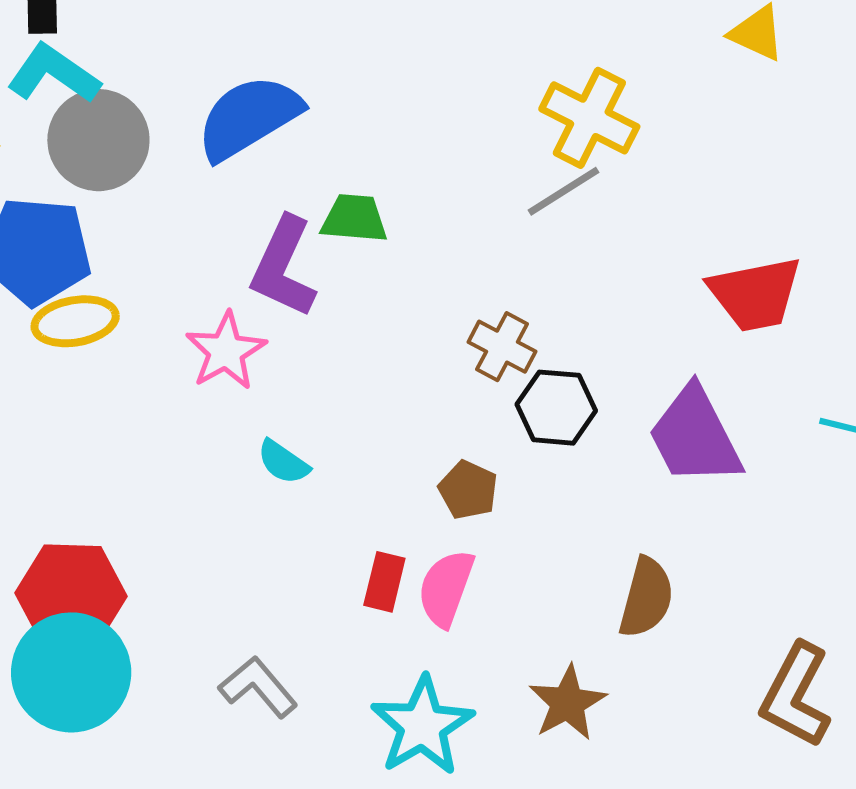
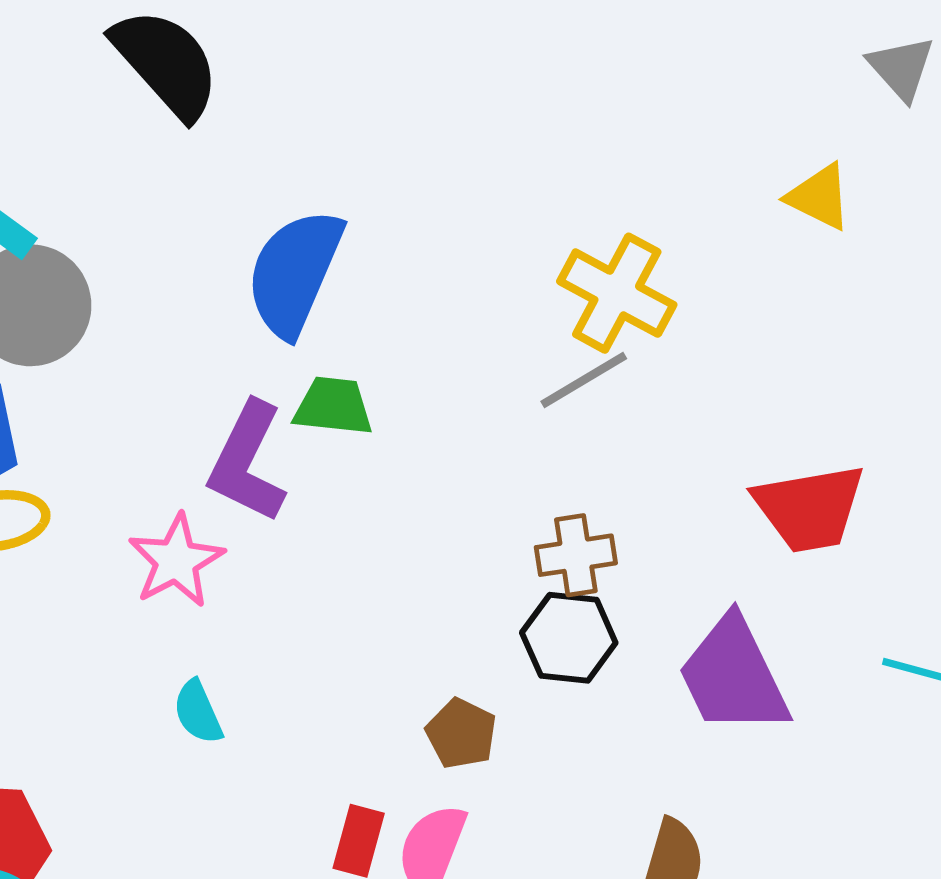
blue semicircle: (249, 117) -> (295, 273), moved, turned -37
brown cross: (502, 347) -> (576, 555), moved, turned -38
cyan semicircle: (283, 462) -> (198, 712), moved, turned 30

